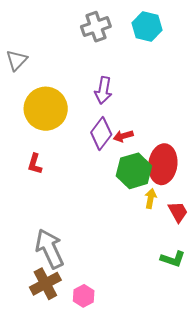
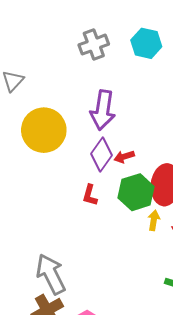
purple arrow: (103, 90) -> (103, 110), size x1.4
red L-shape: (35, 164) -> (90, 195), moved

